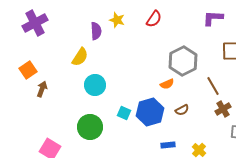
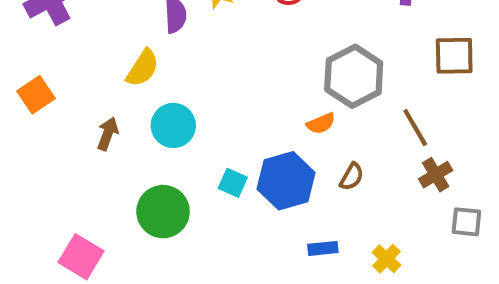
brown arrow: (42, 89) -> (108, 134), moved
brown semicircle: (182, 110) -> (352, 177), turned -32

